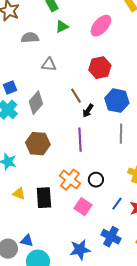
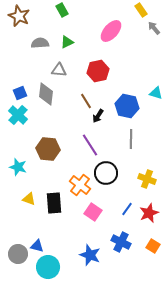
green triangle: (62, 27) -> (67, 42), moved
red hexagon: (100, 68) -> (98, 71), moved
gray diamond: (36, 103) -> (46, 94), moved, turned -35
purple line: (80, 140) -> (90, 145), turned -30
black circle: (96, 180) -> (106, 173), moved, size x1.5
blue star: (80, 250) -> (90, 255), turned 30

